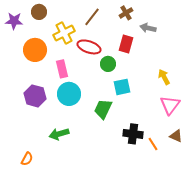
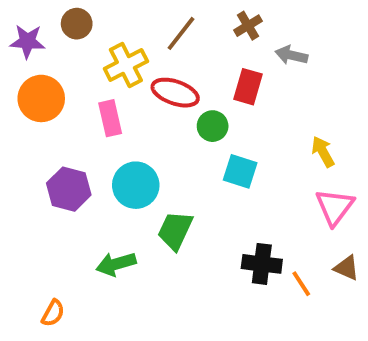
orange circle: (35, 50) -> (41, 98), moved
pink rectangle: (62, 69) -> (110, 118), moved
cyan square: (122, 87) -> (240, 171), turned 30
green trapezoid: (103, 109) -> (175, 230), moved

